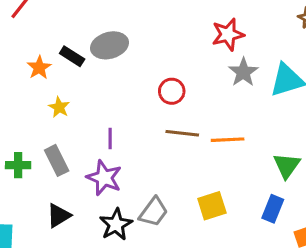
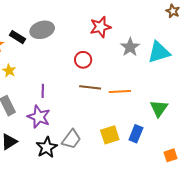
red star: (228, 34) -> (100, 27), moved
blue rectangle: (273, 209) -> (136, 134), moved

